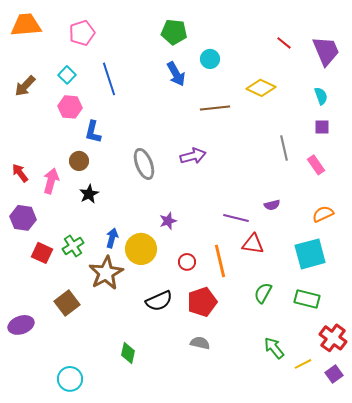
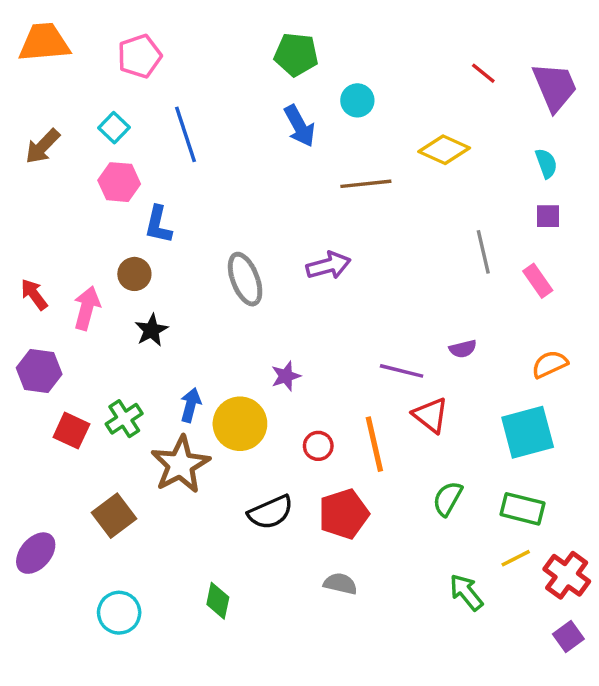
red triangle: (253, 244) -> (431, 415), turned 30
purple ellipse: (21, 325) -> (36, 553), turned -30
yellow line: (303, 364) -> (516, 558), moved
cyan circle: (70, 379) -> (119, 613), moved

